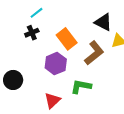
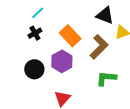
black circle: (13, 80) -> (34, 69), moved
green L-shape: (81, 86) -> (106, 78), moved

